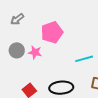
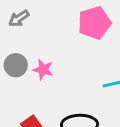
pink pentagon: (52, 32) -> (94, 23), moved

